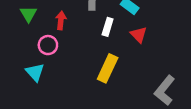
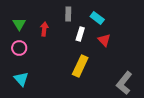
pink circle: (48, 45) -> (19, 48), moved
cyan triangle: (35, 72) -> (21, 79), moved

